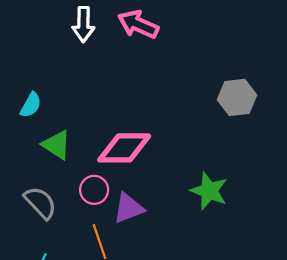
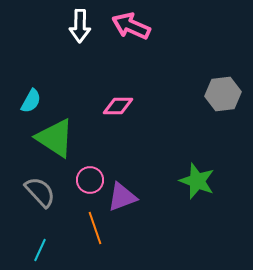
green triangle: (56, 145) -> (55, 138), size x1.4
pink diamond: (124, 148) -> (118, 106), moved, size x0.6

